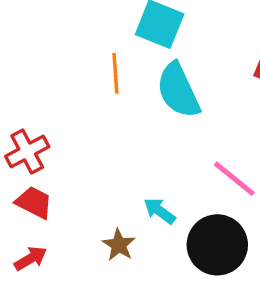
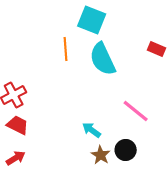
brown star: (119, 245) -> (101, 155), moved
black circle: (217, 245) -> (126, 150), size x0.6

